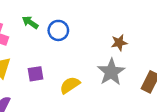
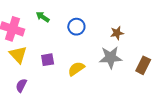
blue circle: (58, 30) -> (76, 27), moved
gray star: (111, 72) -> (111, 57), turned 30

